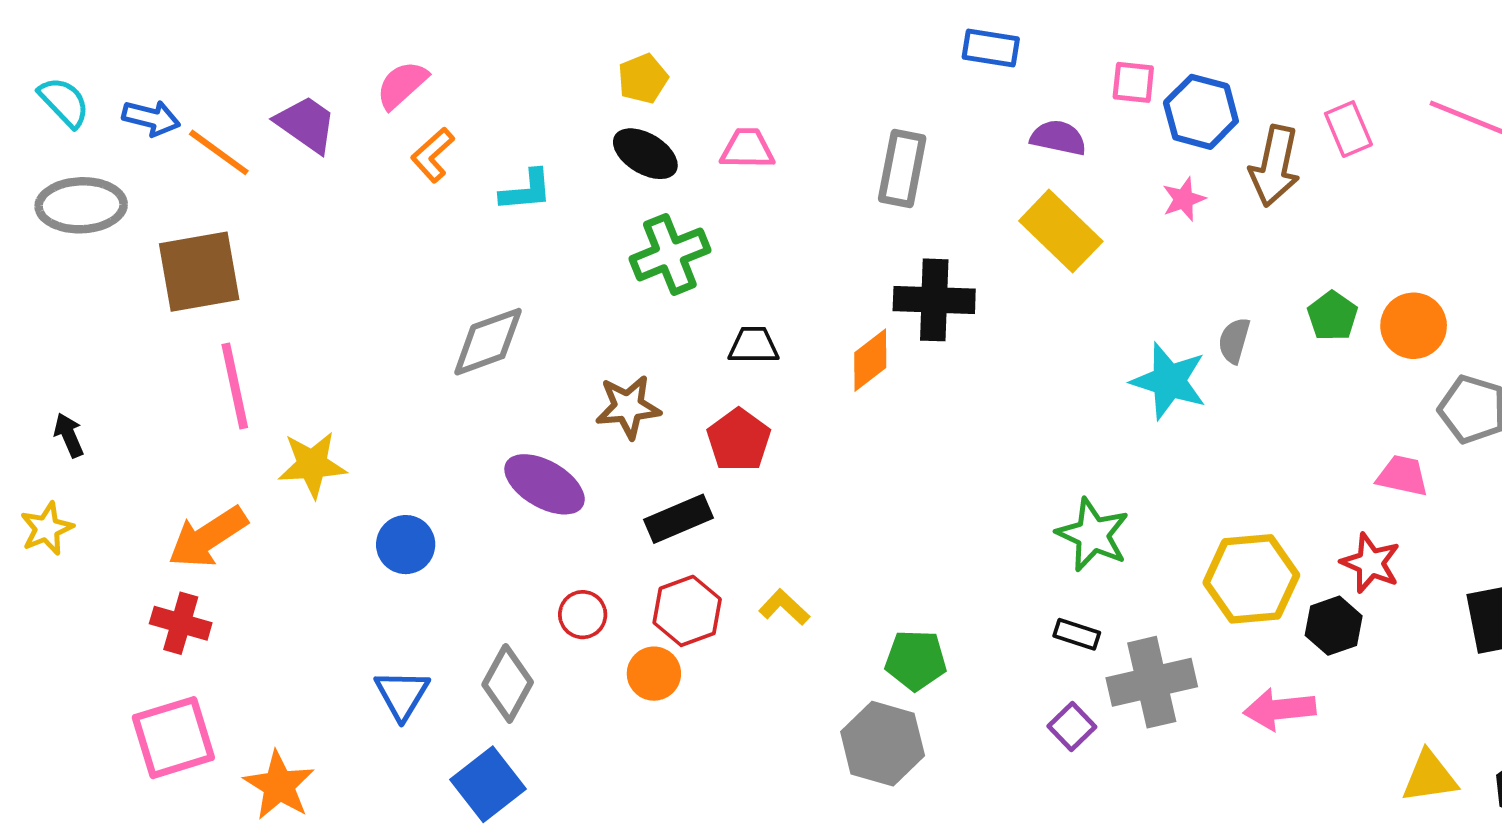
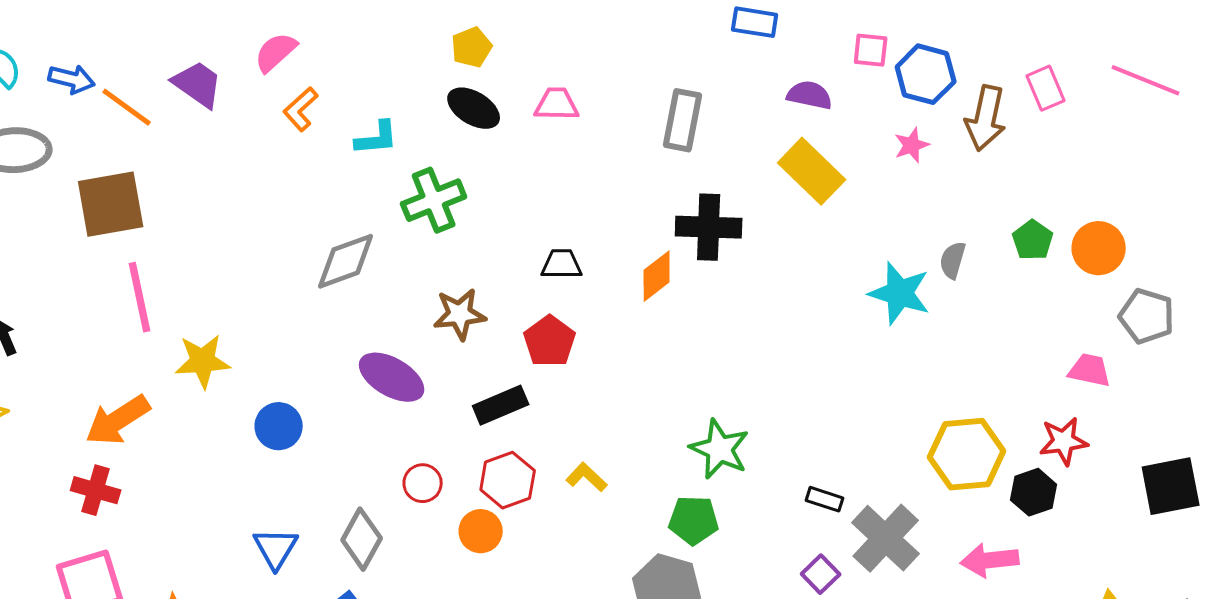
green cross: (670, 254) -> (434, 200), moved
green star: (1093, 535) -> (720, 449), moved
red star: (1371, 563) -> (1064, 441), turned -30
gray cross: (1152, 682) -> (886, 538), turned -34

